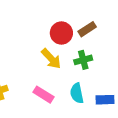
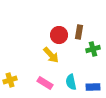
brown rectangle: (87, 29) -> (79, 32), turned -48
green cross: (83, 60) -> (93, 49), moved

